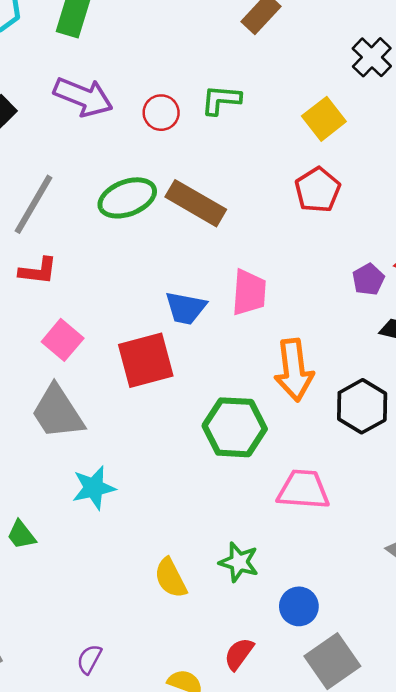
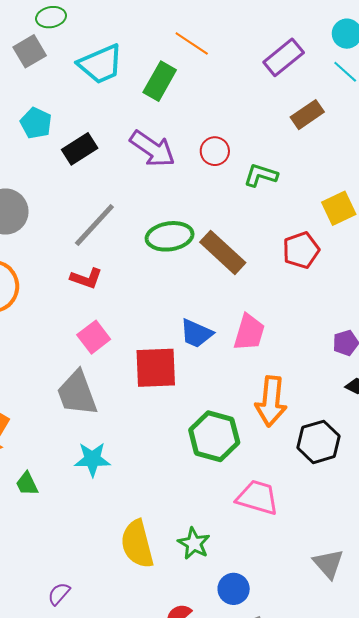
red circle: (161, 113) -> (215, 151), moved
red pentagon: (318, 190) -> (301, 250), moved
yellow semicircle: (171, 578) -> (137, 544), size x1.4

